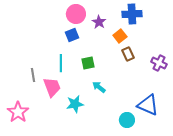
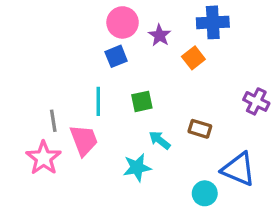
brown rectangle: (128, 54) -> (200, 129), moved, turned -48
cyan star: (75, 104) -> (137, 168), moved
pink star: (18, 112) -> (44, 158), moved

